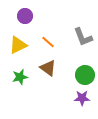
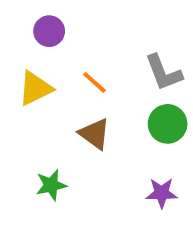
green circle: (85, 75) -> (168, 124), moved
green star: (20, 77) -> (51, 185), moved

